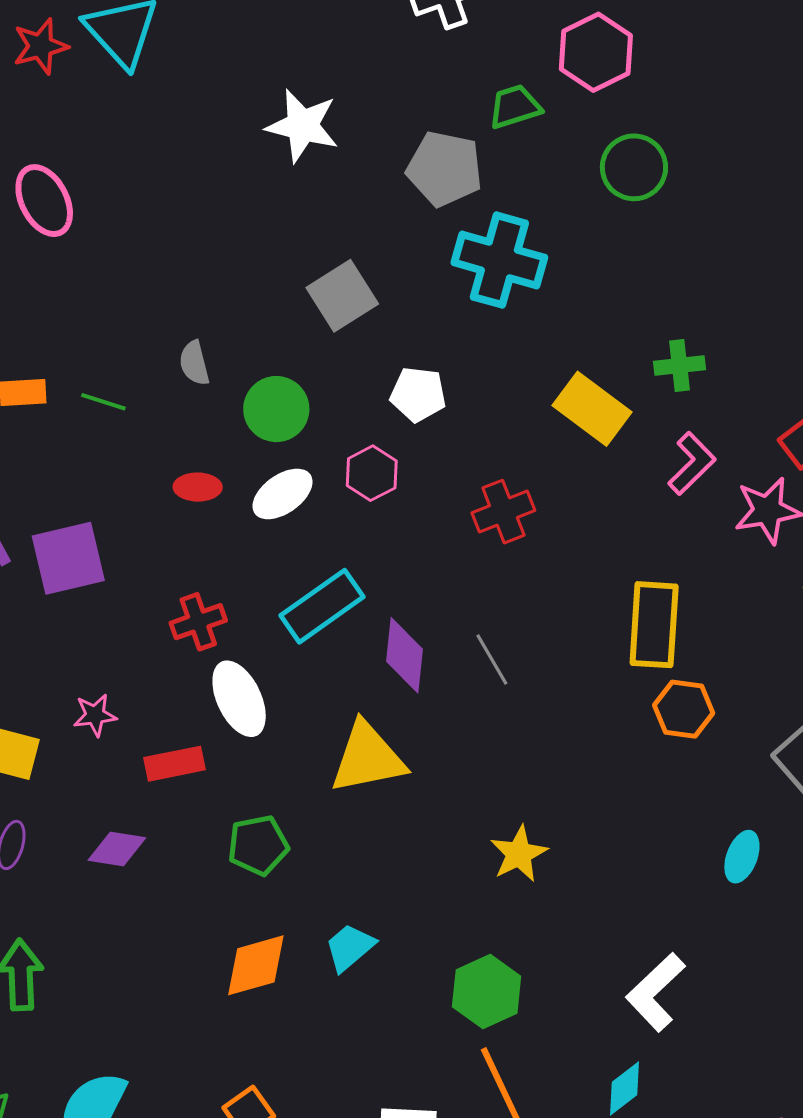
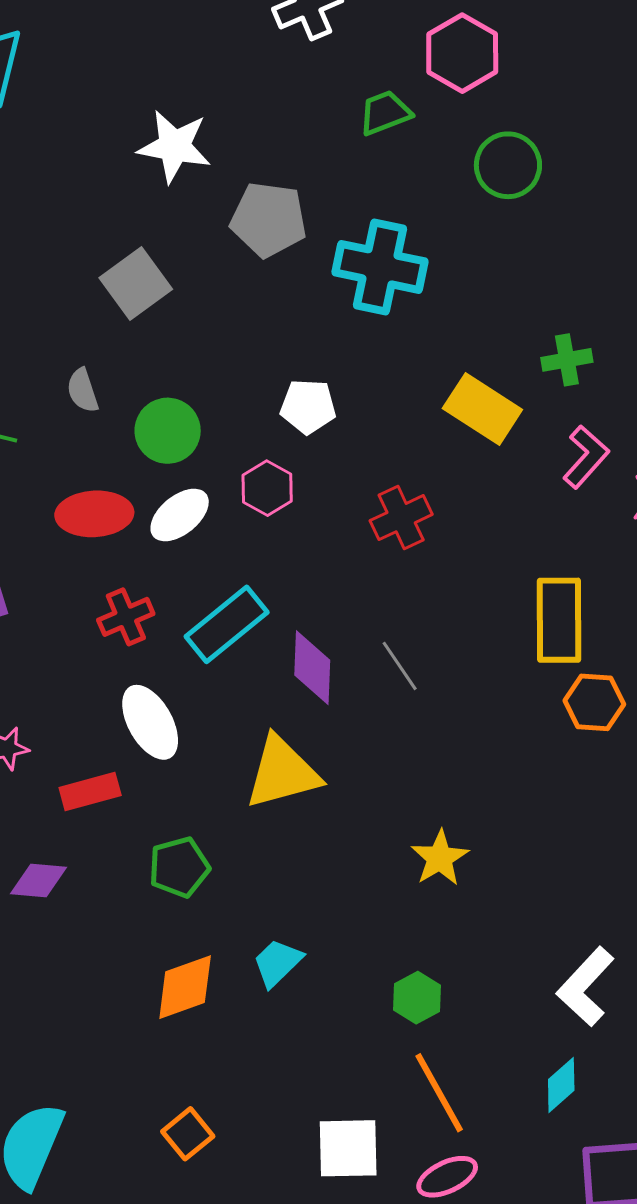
gray pentagon: (445, 169) -> (269, 219), moved
gray square: (342, 296) -> (136, 284), moved
red ellipse: (198, 487) -> (94, 514), size x1.6
red cross: (198, 622) -> (126, 617), moved
green hexagon: (487, 992) -> (417, 998), size x0.7

